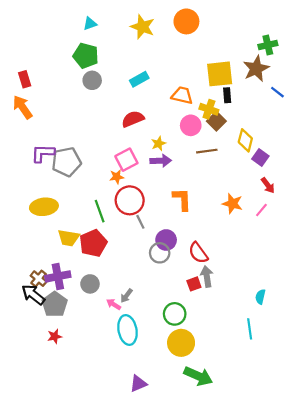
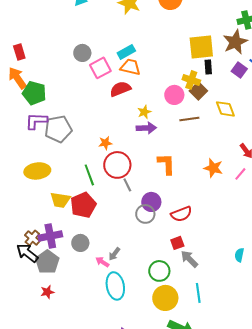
green pentagon: (86, 56) -> (34, 93), moved
orange trapezoid: (182, 95) -> (130, 67), moved
yellow diamond: (245, 140) -> (225, 109), turned -35
purple square: (260, 157) -> (239, 70), moved
pink square: (126, 160) -> (100, 68), moved
red semicircle: (198, 253) -> (181, 214), turned -75
gray arrow: (207, 276) -> (189, 259), moved, turned -36
cyan line: (250, 329) -> (198, 293), moved

